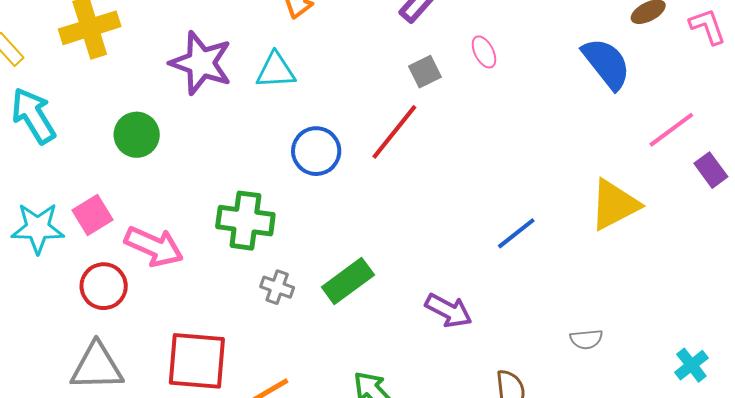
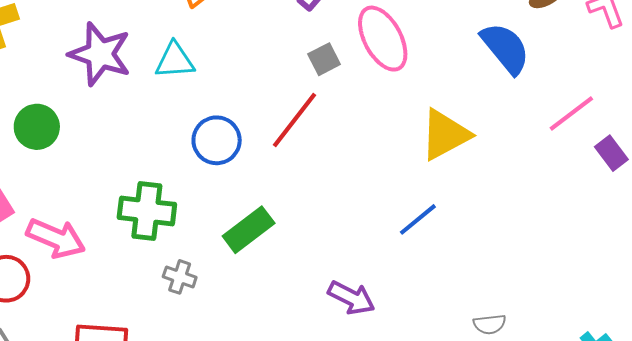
pink ellipse: (484, 52) -> (383, 39), size x2.0
yellow triangle: (614, 205) -> (445, 135), moved
green rectangle: (348, 281) -> (249, 230), moved

